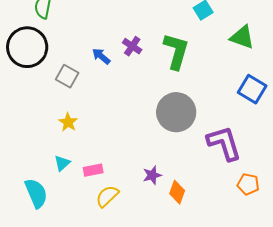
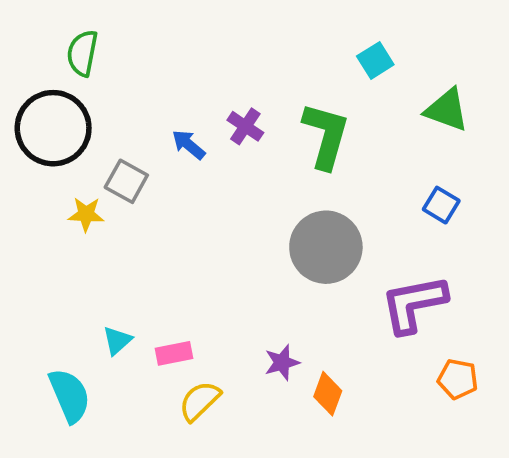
blue square: (252, 89) -> (441, 205), moved, size x0.7
yellow star: (68, 122) -> (86, 214), moved, turned -30
purple L-shape: (224, 143) -> (414, 304), turned -84

